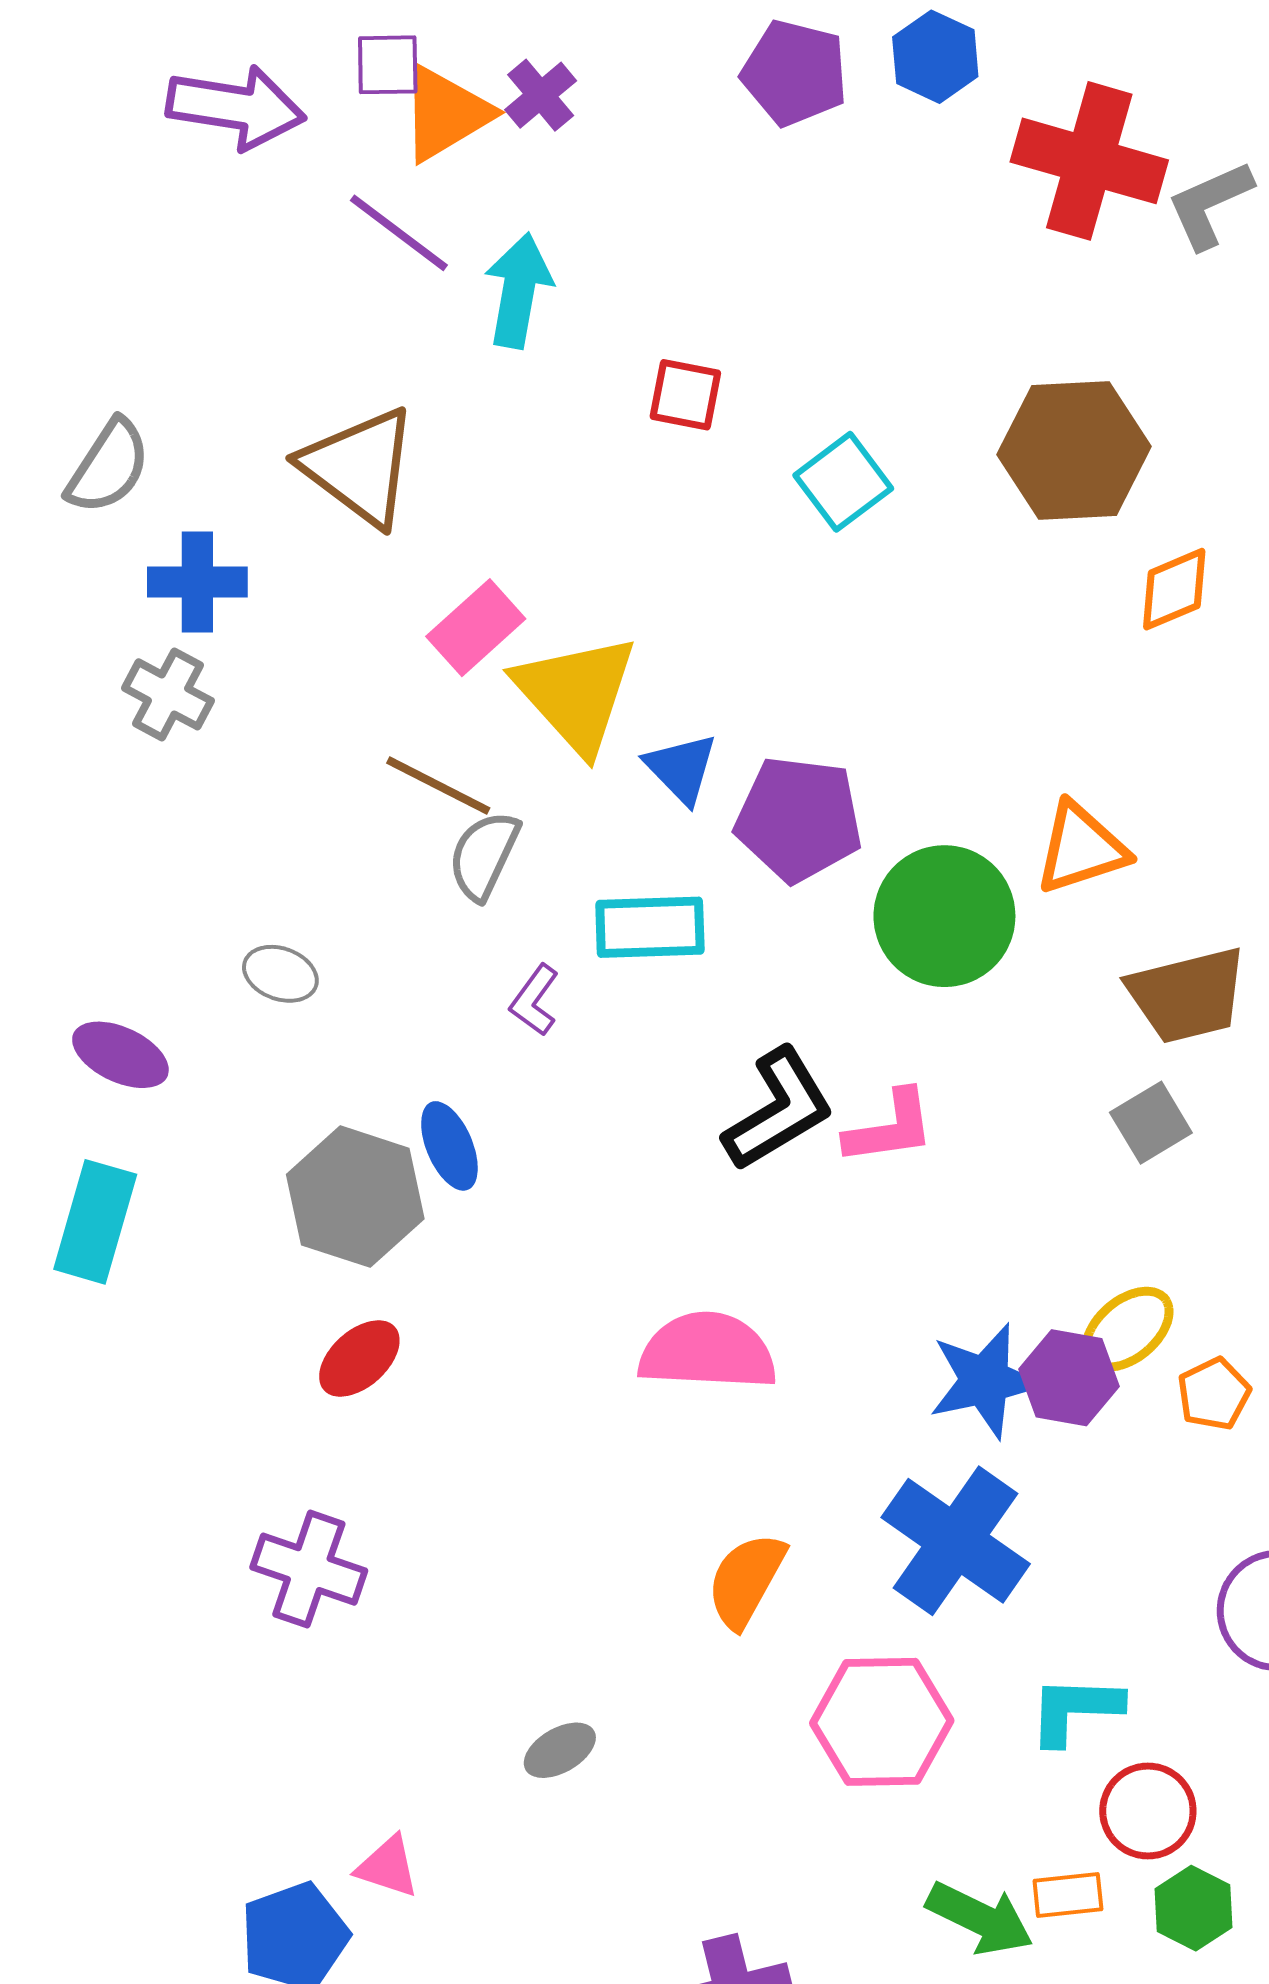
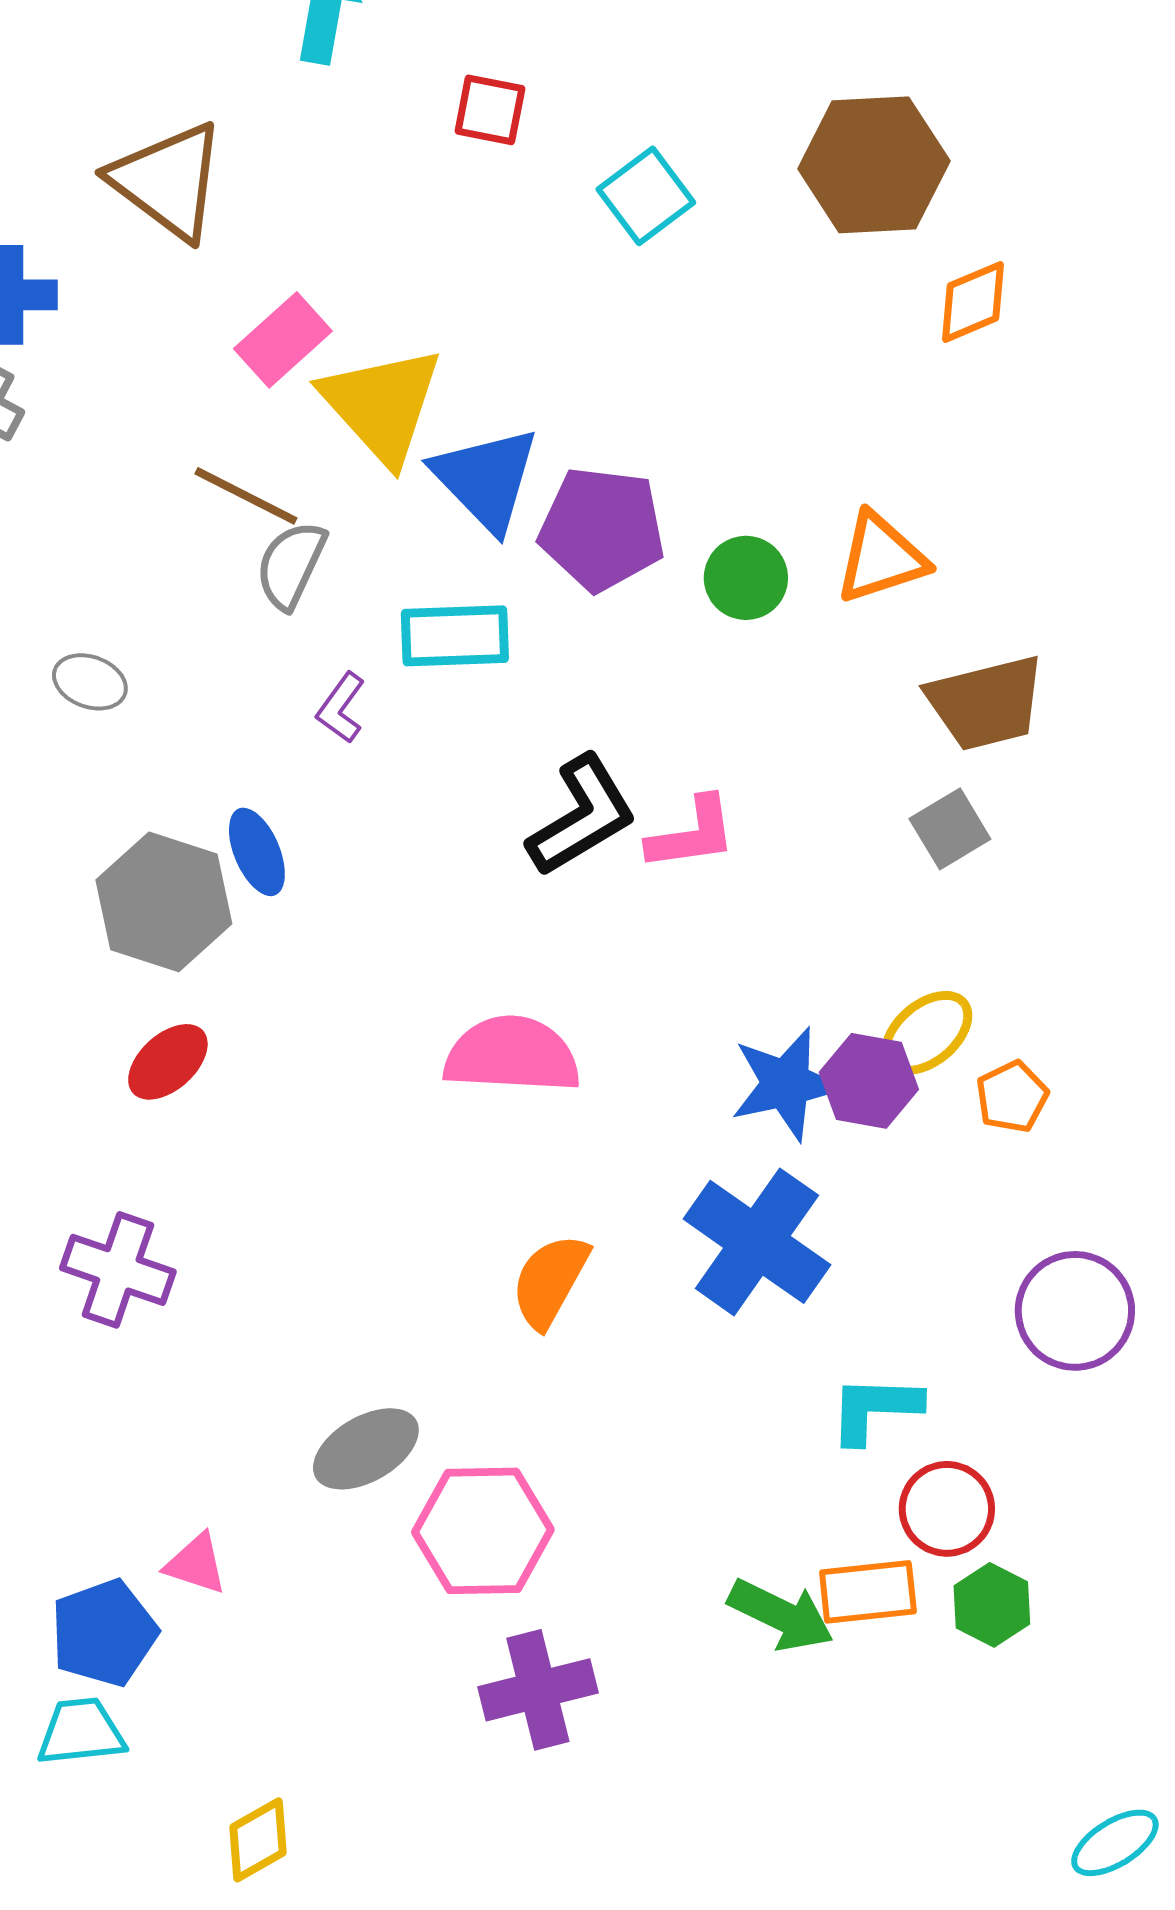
blue triangle: (681, 768) -> (486, 479), size x1.5
green circle: (944, 916) -> (746, 578), moved, size x0.6
pink hexagon: (882, 1722) -> (483, 1531), moved
gray ellipse: (560, 1750) -> (366, 1449), size x1.5
orange rectangle: (1068, 1895) -> (868, 1592), size x1.4

